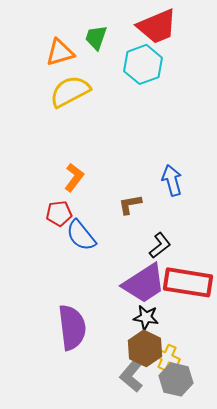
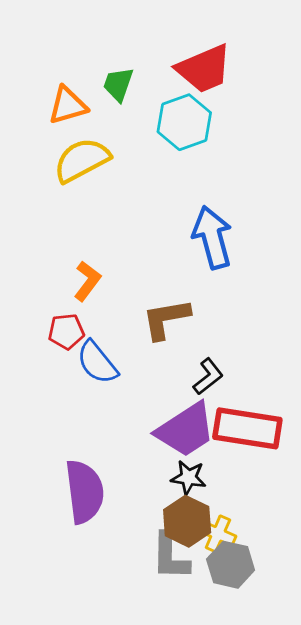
blue arrow: (172, 180) -> (212, 237), moved, size x1.4
brown L-shape: (130, 204) -> (166, 319), size x1.5
gray L-shape: (133, 373) -> (170, 556), turned -39

